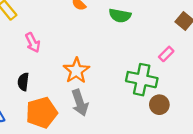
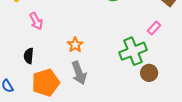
orange star: (76, 71) -> (75, 45), size x0.7
green cross: (142, 80) -> (133, 51), turned -32

